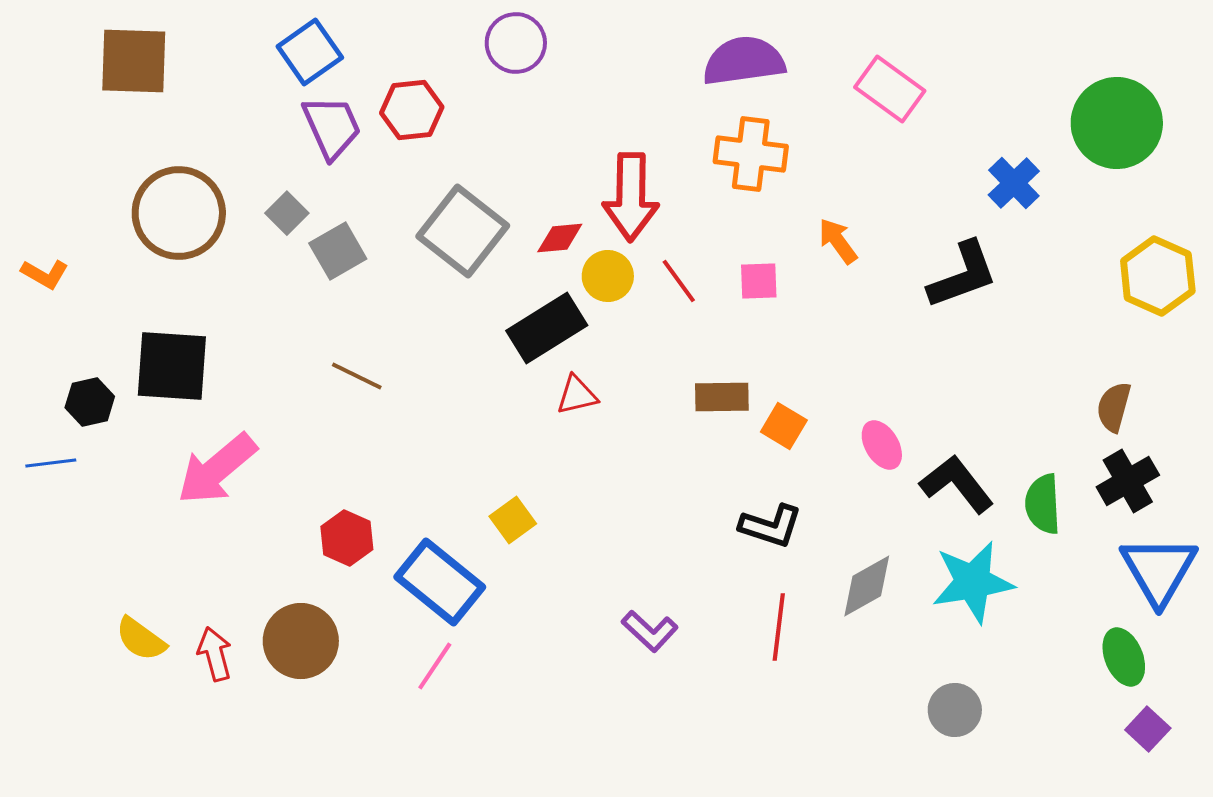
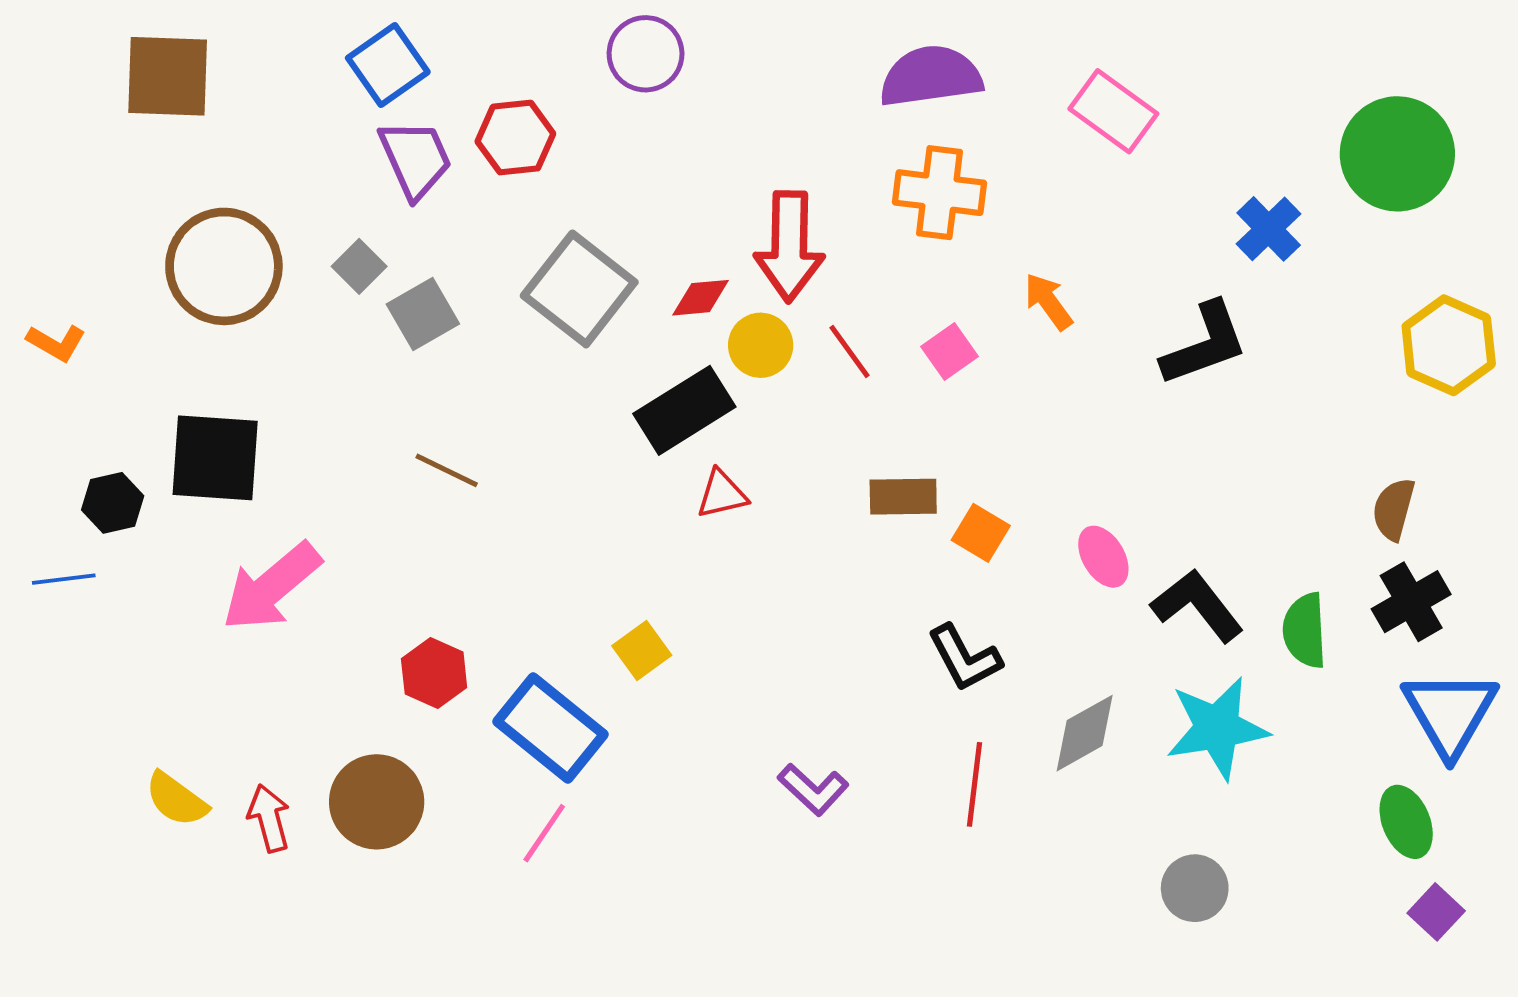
pink square: (759, 281) -> (950, 352), turned -33
black L-shape: (771, 526) -> (965, 658), turned 44

